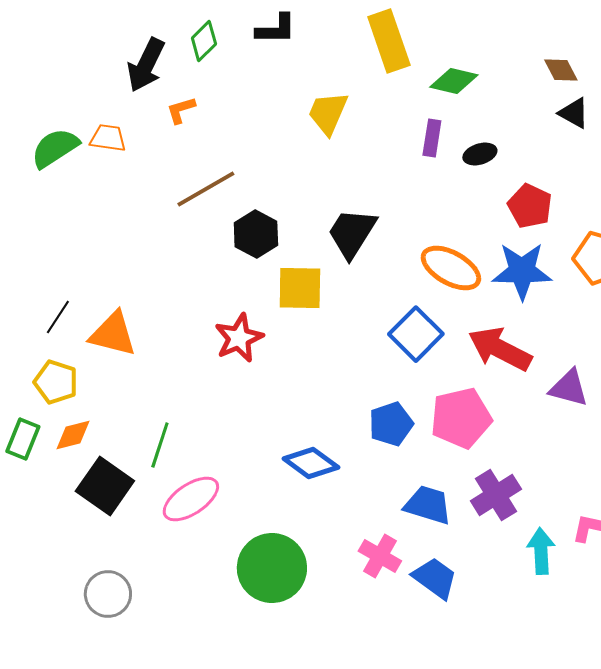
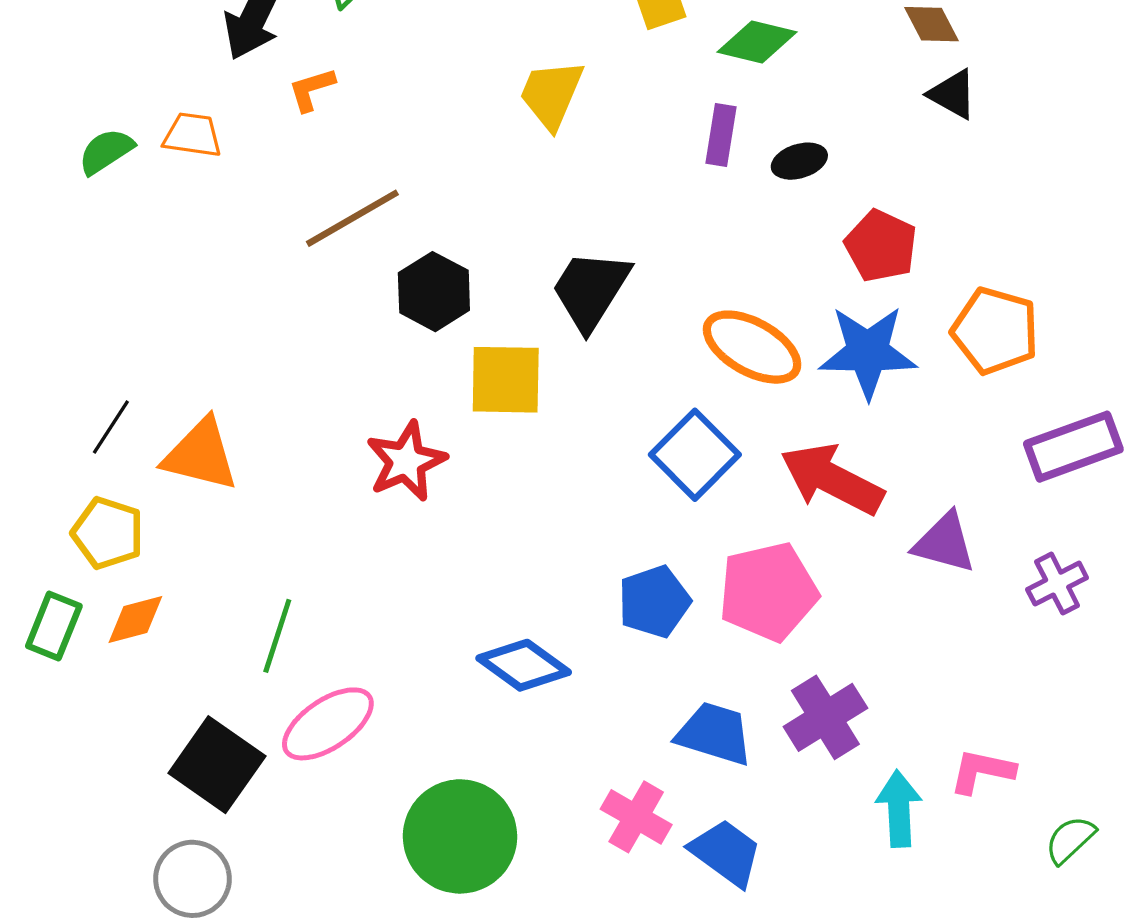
green semicircle: (55, 148) -> (106, 151), size x0.7
black square: (105, 486) -> (217, 765), moved

